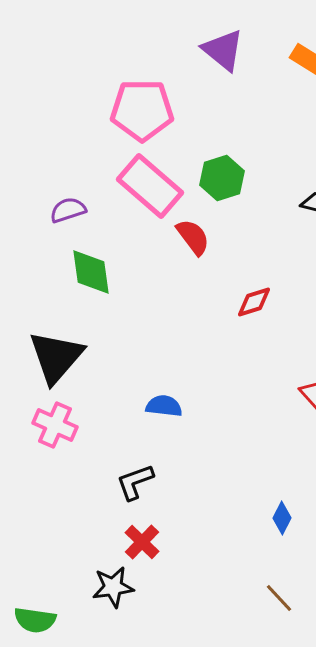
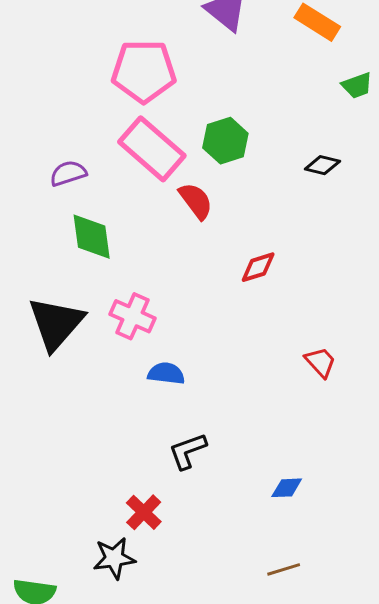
pink cross: (55, 425) -> (133, 316), moved
black L-shape: (135, 482) -> (188, 451), moved
blue diamond: (282, 518) -> (287, 488), turned 60
brown line: (279, 598) -> (284, 569), turned -64

